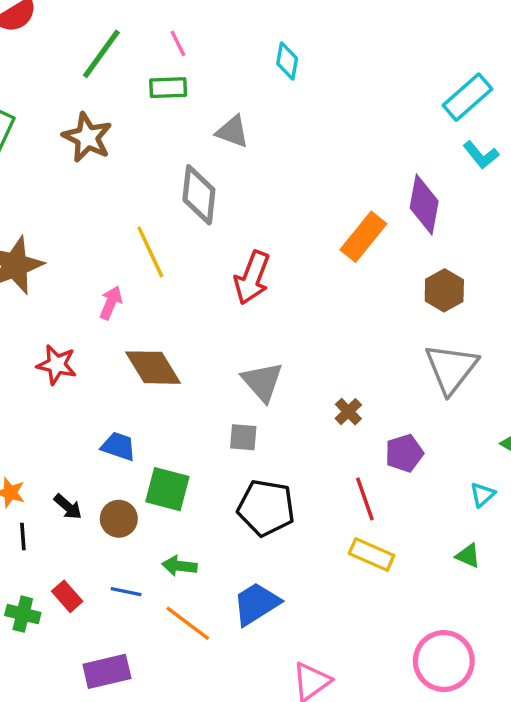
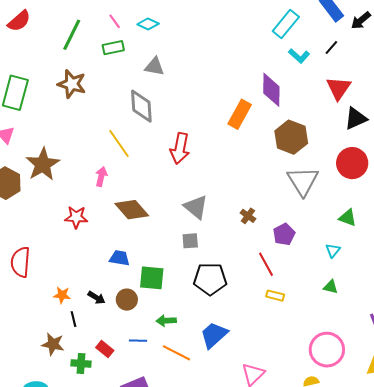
cyan diamond: (287, 61) -> (148, 24), moved, turned -65
brown hexagon: (444, 290) -> (291, 137), size x1.4
yellow rectangle: (372, 554) -> (275, 296), size x0.7

